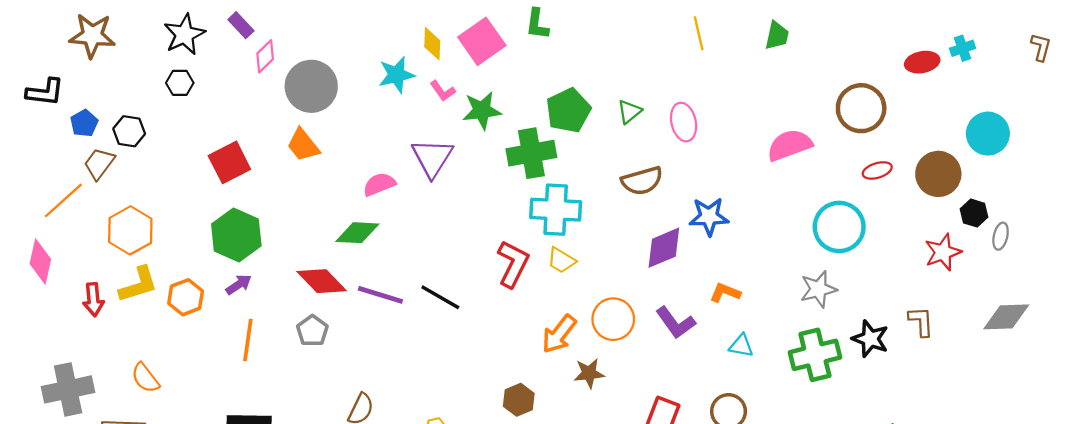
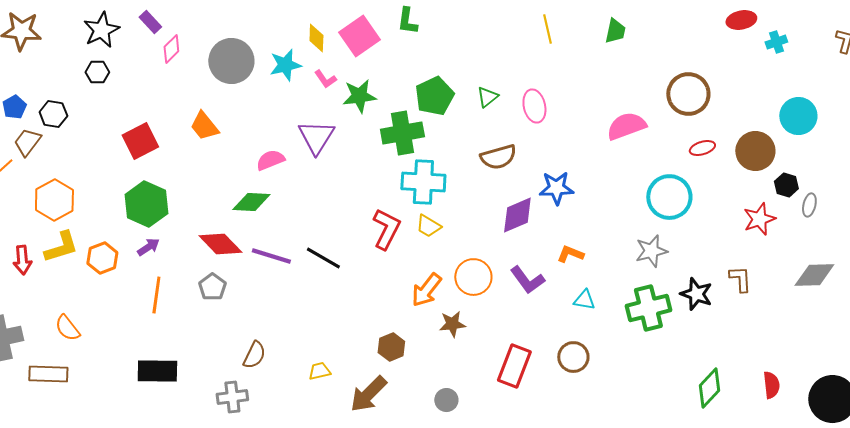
red ellipse: (922, 62) -> (741, 20), moved
gray circle: (311, 86) -> (231, 61), moved

